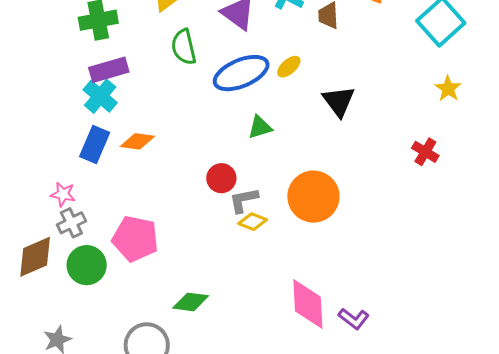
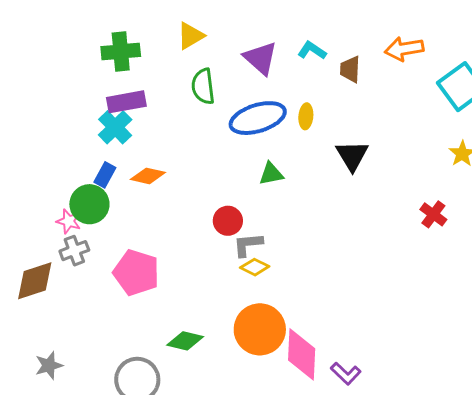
yellow ellipse: (289, 67) -> (306, 116), turned -50
blue rectangle: (95, 145) -> (105, 175), size x0.7
orange circle: (313, 197) -> (260, 329), moved
green circle: (87, 265) -> (89, 204), moved

